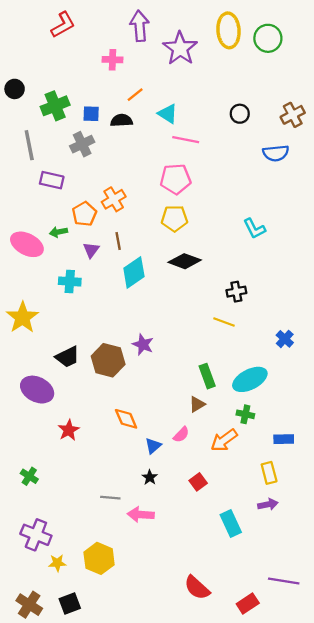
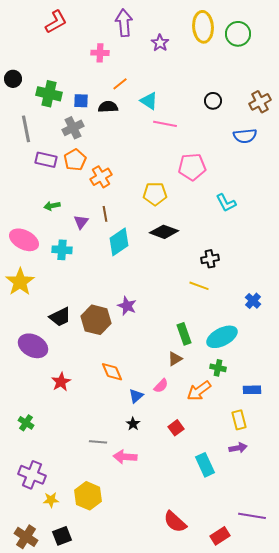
purple star: (180, 48) -> (160, 43), size x0.6
green cross: (55, 106) -> (49, 94), turned 35
pink pentagon: (176, 179) -> (192, 167), moved
orange pentagon: (84, 214) -> (75, 160), moved
pink ellipse: (27, 244) -> (24, 240), moved

